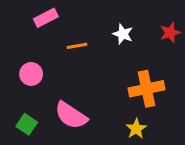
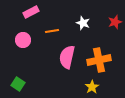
pink circle: (31, 74) -> (23, 40), moved
pink semicircle: (71, 115) -> (67, 57), moved, turned 70

